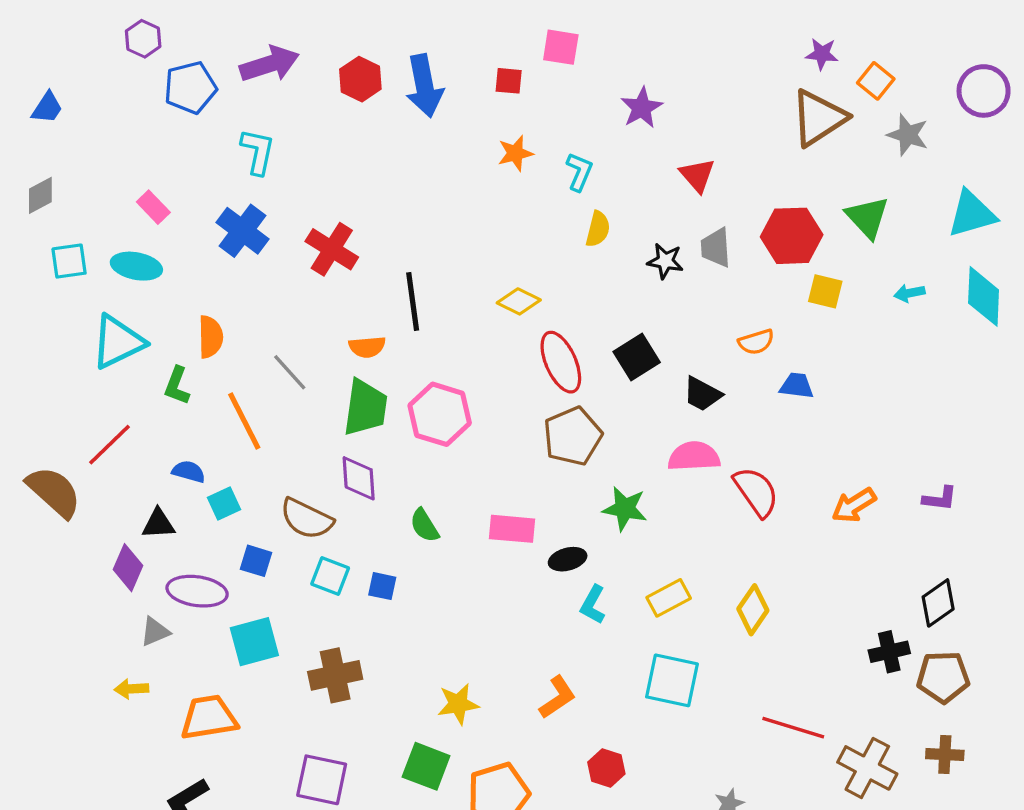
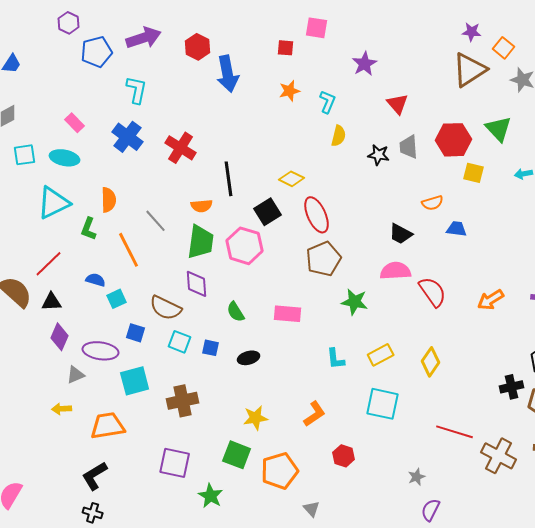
blue arrow: (424, 86) -> (228, 74), moved
black square: (637, 357) -> (268, 212), moved
black triangle: (158, 524) -> (52, 302), moved
black ellipse: (568, 559) -> (249, 358), moved
cyan L-shape: (593, 605) -> (336, 359), turned -35

